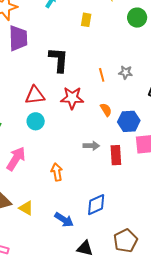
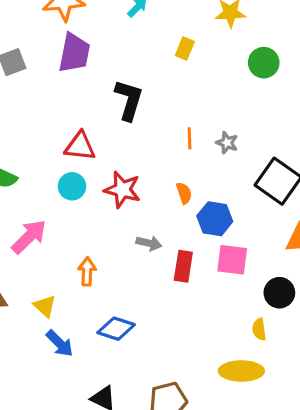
red star: (72, 98) -> (122, 190), moved
blue diamond: (96, 205) -> (116, 329), moved, turned 30
yellow triangle: (26, 208) -> (45, 306), moved
blue arrow: (64, 220) -> (60, 343), moved

